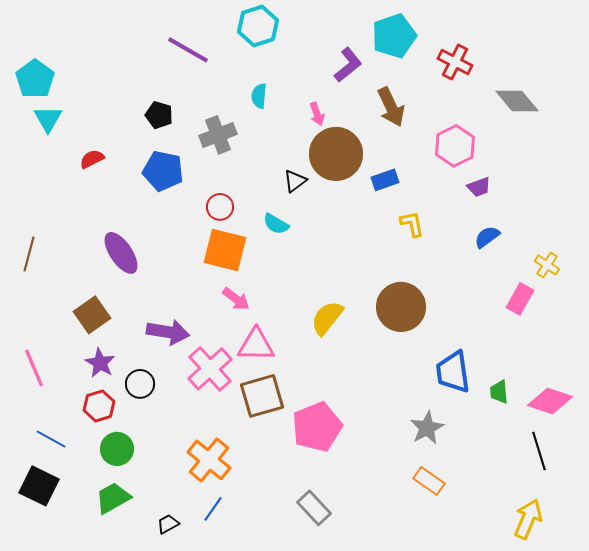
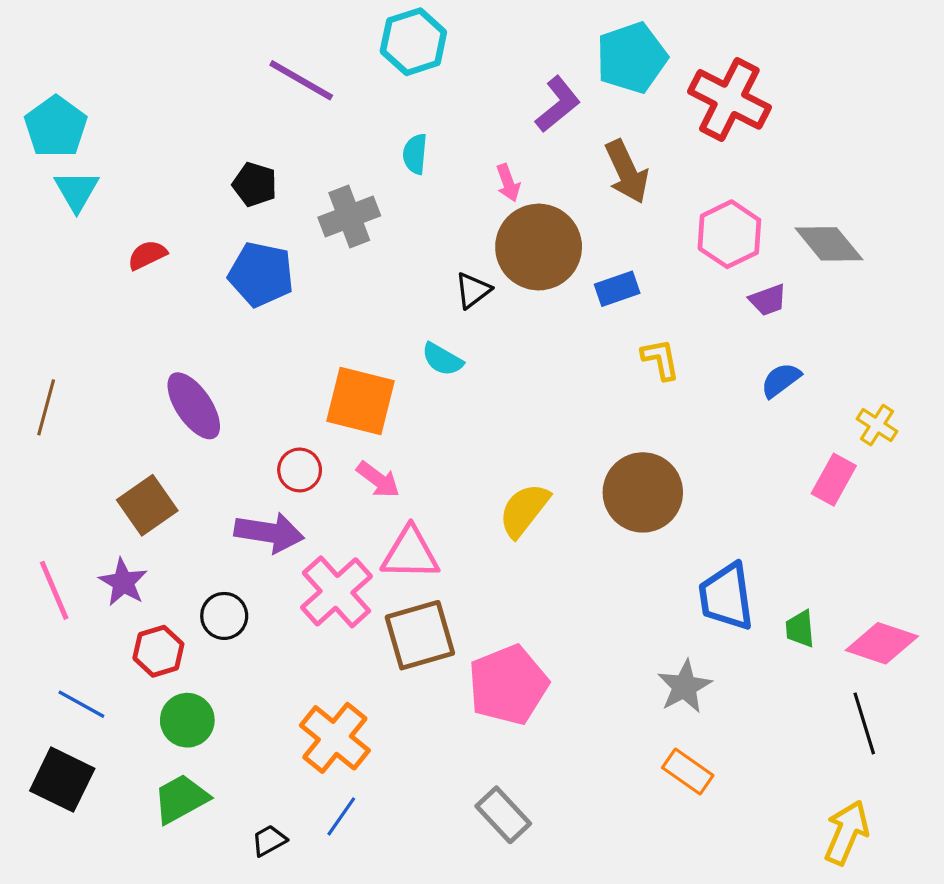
red cross: (455, 62) -> (729, 99), size x1.4
gray diamond: (517, 101) -> (829, 244), moved
red circle: (220, 207) -> (300, 470), moved
purple star: (100, 363) -> (123, 582), moved

